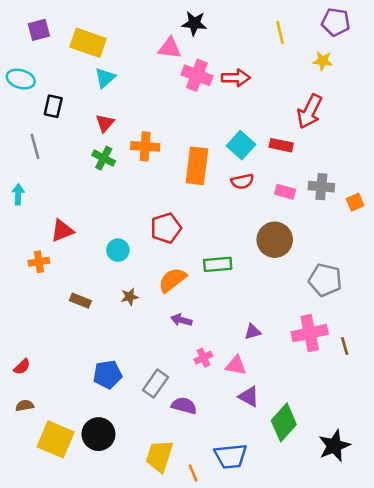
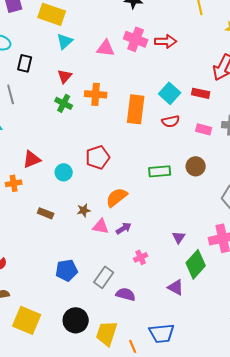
pink triangle: (170, 48) -> (106, 48), moved
red pentagon: (166, 228) -> (98, 157), moved
brown circle: (275, 240) -> (196, 166), size x0.7
cyan circle: (118, 250) -> (64, 172), moved
green rectangle: (218, 264) -> (160, 171), moved
purple arrow: (181, 320) -> (124, 228), turned 133
purple triangle: (253, 332) -> (179, 237), turned -40
pink triangle: (236, 365) -> (101, 226), moved
green diamond: (284, 422) -> (196, 264), moved
black circle: (98, 434) -> (76, 320), moved

